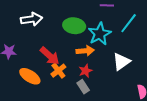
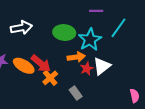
white triangle: (121, 62) -> (102, 66), moved
red star: (85, 71) -> (87, 69), moved
orange ellipse: (30, 76) -> (24, 66), moved

